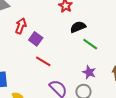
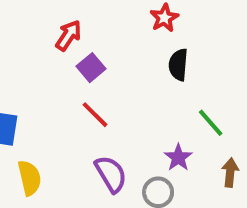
black semicircle: (78, 27) -> (178, 65), turned -77
green line: (90, 44) -> (211, 123), moved

